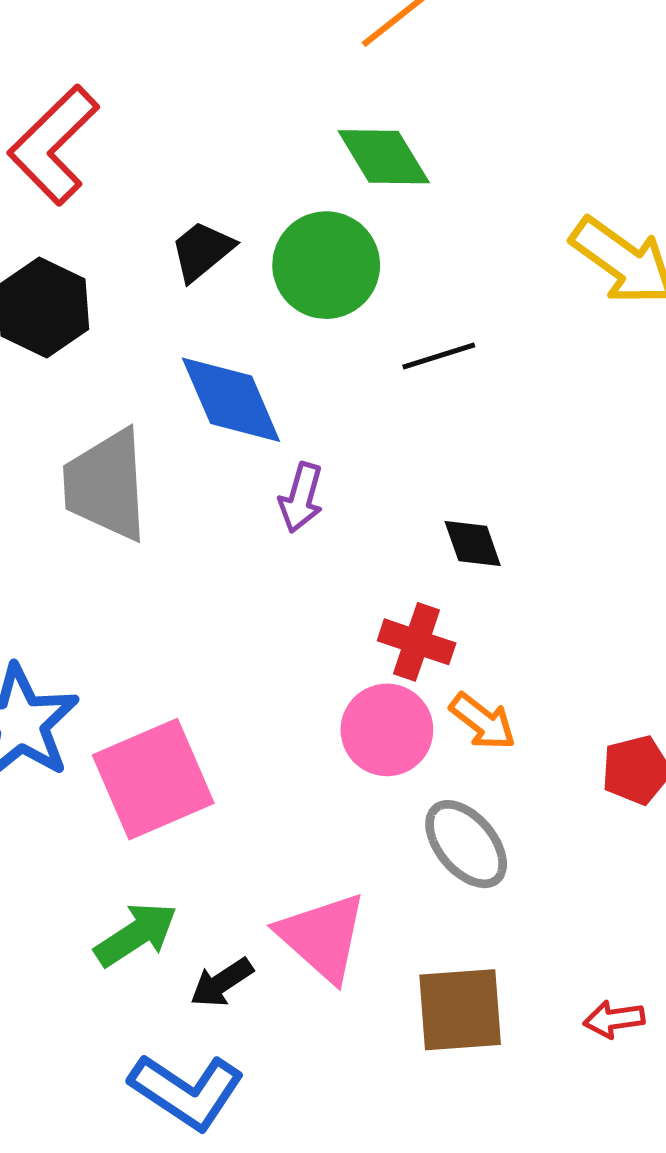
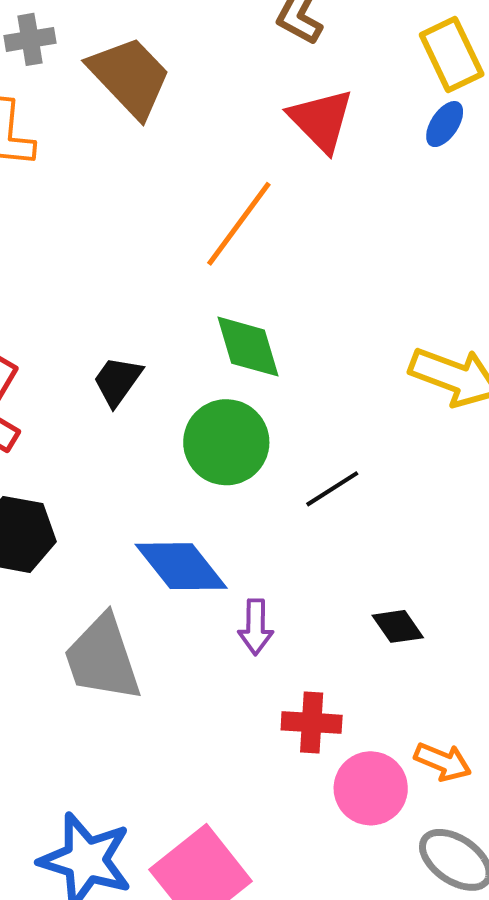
green diamond: (384, 157) -> (248, 347), turned 30
black trapezoid: (202, 251) -> (117, 381), moved
red cross: (417, 642) -> (312, 723), moved

